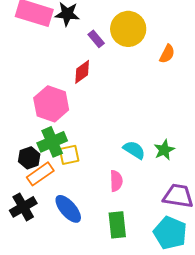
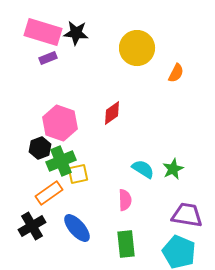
purple rectangle: (96, 39) -> (48, 58), moved, turned -72
red diamond: (82, 72) -> (112, 113), moved
black hexagon: (29, 158) -> (40, 148), moved

